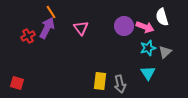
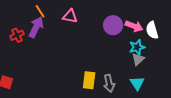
white semicircle: (162, 17) -> (152, 30), moved
pink triangle: (81, 28) -> (70, 16), moved, turned -42
gray triangle: (165, 52) -> (138, 59), moved
cyan triangle: (148, 73) -> (137, 83), moved

